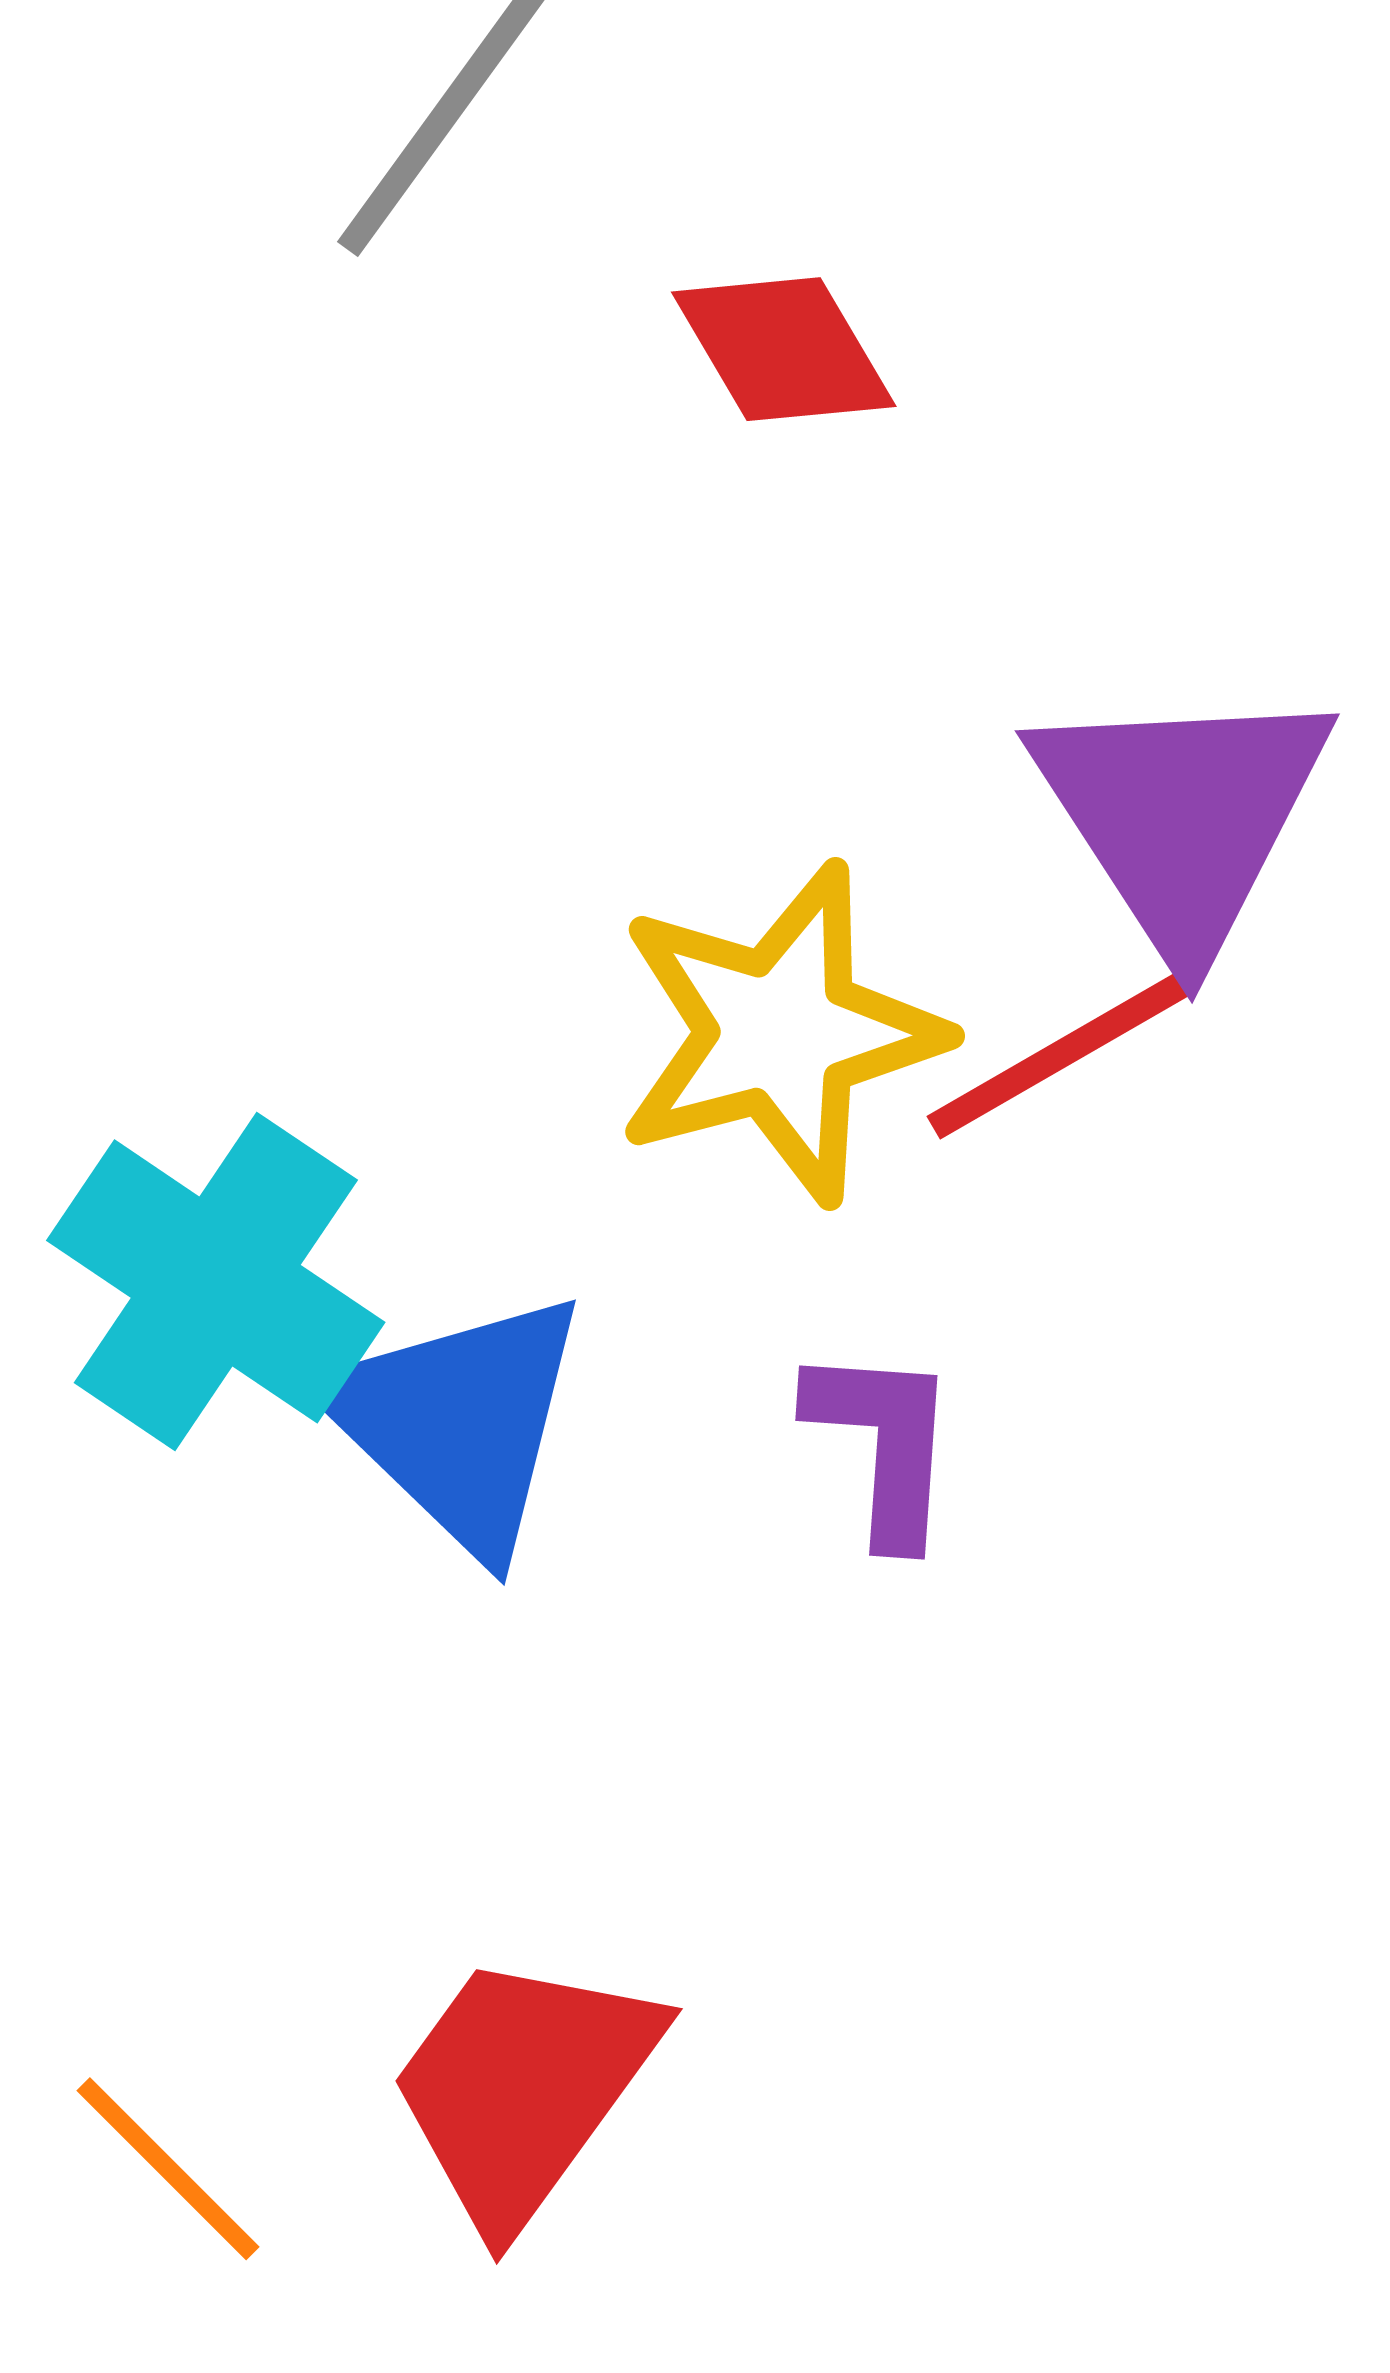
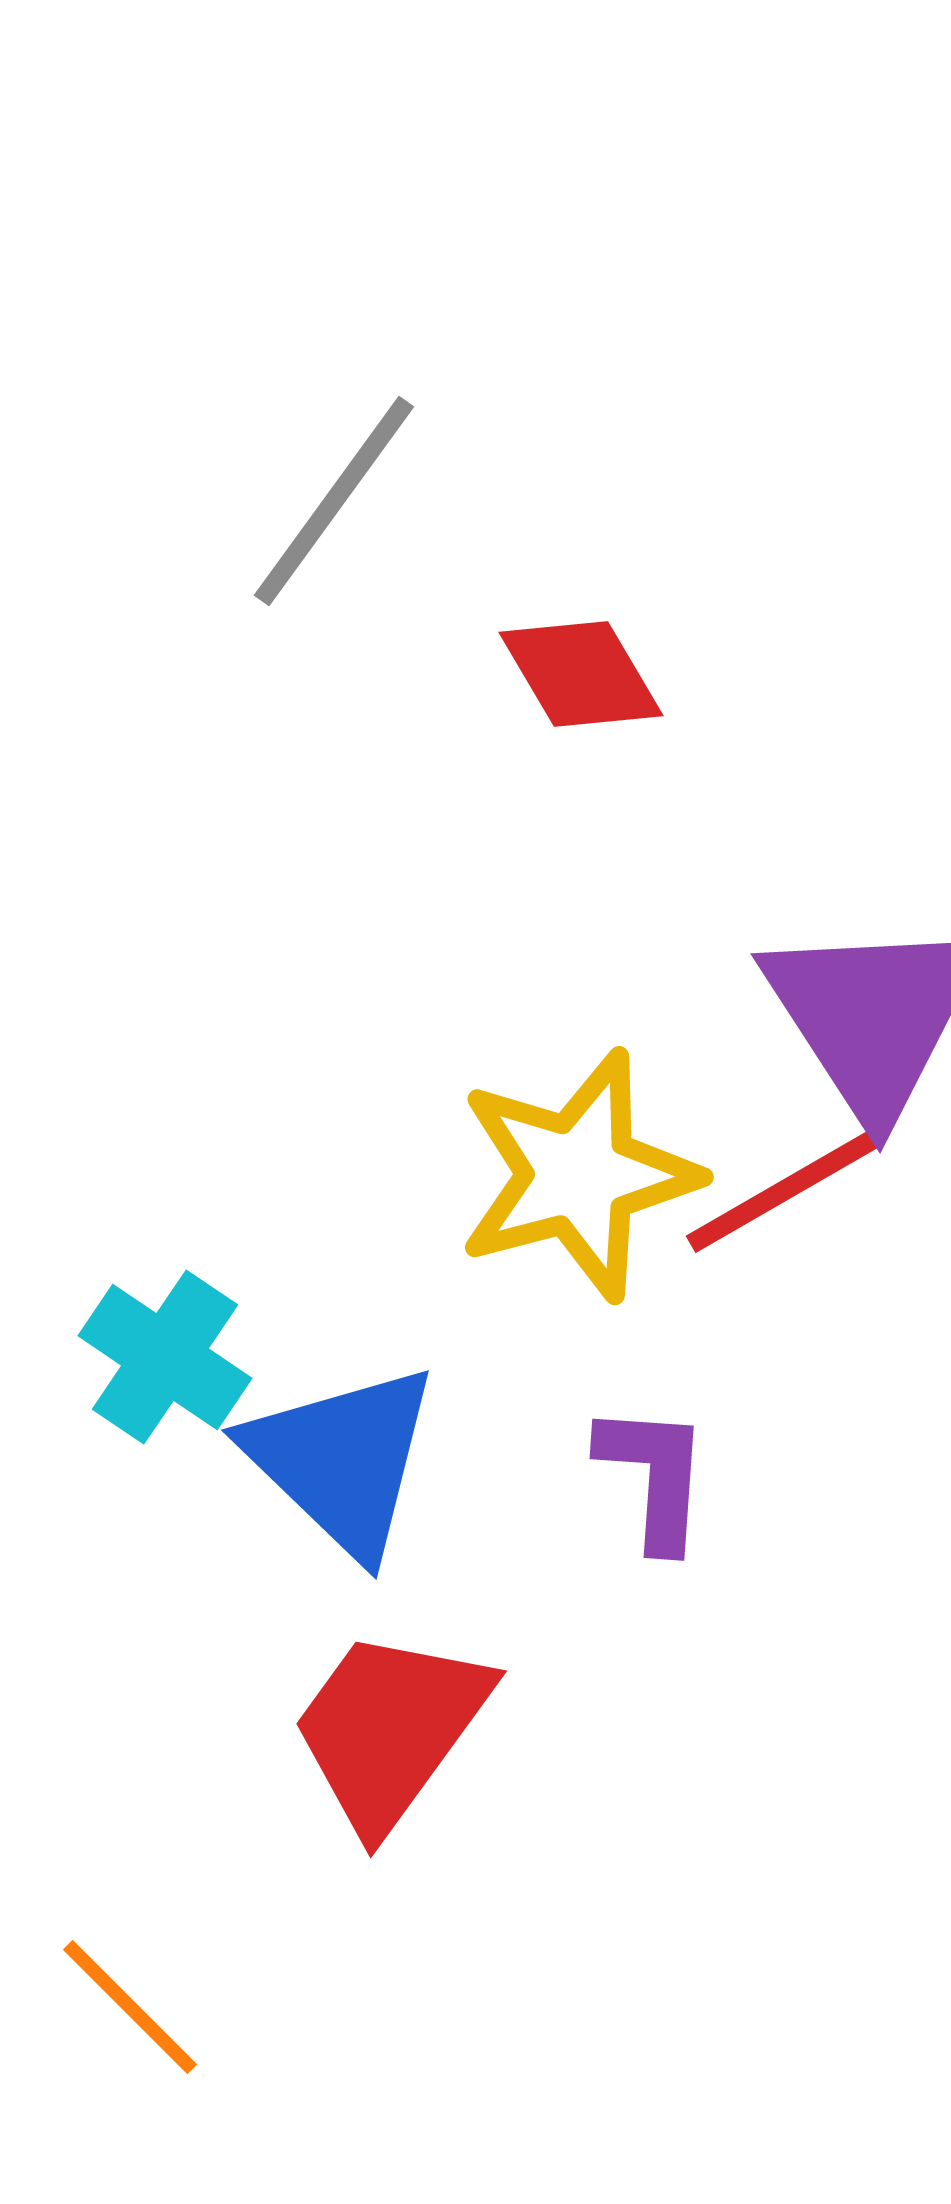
cyan cross: (216, 1281) -> (165, 1357), size x0.7
red trapezoid: (523, 2088) -> (390, 1729), moved

